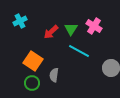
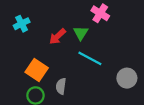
pink cross: (94, 26) -> (100, 13), moved

